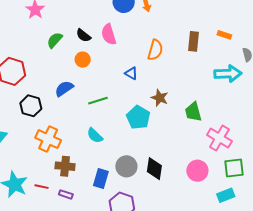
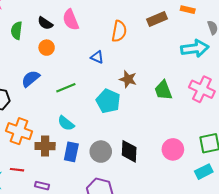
green semicircle: (55, 40) -> (17, 31), turned -30
brown rectangle: (194, 41) -> (157, 19), turned 66
pink cross: (219, 138) -> (202, 89), moved
brown cross: (65, 166) -> (45, 146), moved
blue rectangle: (101, 178) -> (71, 152), moved
red line: (42, 187) -> (17, 170), moved

